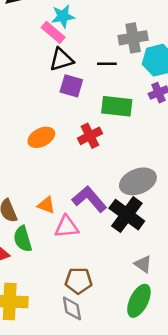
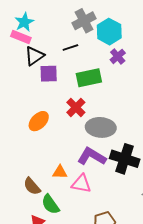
gray ellipse: (138, 181) -> (101, 127), moved, turned 44
pink triangle: (67, 227) -> (81, 184), turned 35

